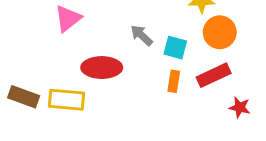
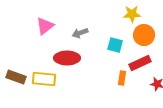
gray arrow: (142, 35) -> (80, 33), moved, turned -63
orange rectangle: (174, 81) -> (122, 78), moved

